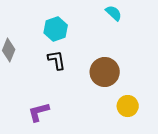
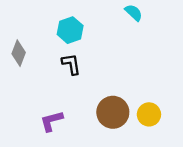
brown circle: (105, 72) -> (113, 112), moved

